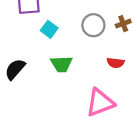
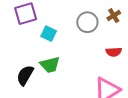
green trapezoid: (62, 64) -> (50, 65), moved

